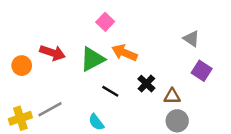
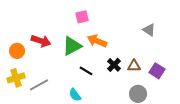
pink square: (105, 22) -> (82, 17), turned 32
purple square: (202, 71) -> (157, 71), moved
brown triangle: (172, 96) -> (134, 66), moved
yellow cross: (20, 118) -> (16, 78), moved

